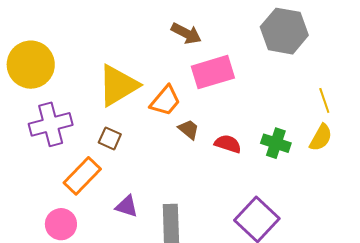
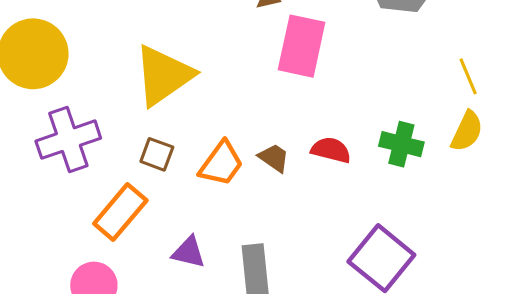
pink rectangle: (213, 72) -> (302, 46), turned -57
orange trapezoid: (165, 101) -> (221, 164), moved
brown trapezoid: (189, 129) -> (274, 158), moved

